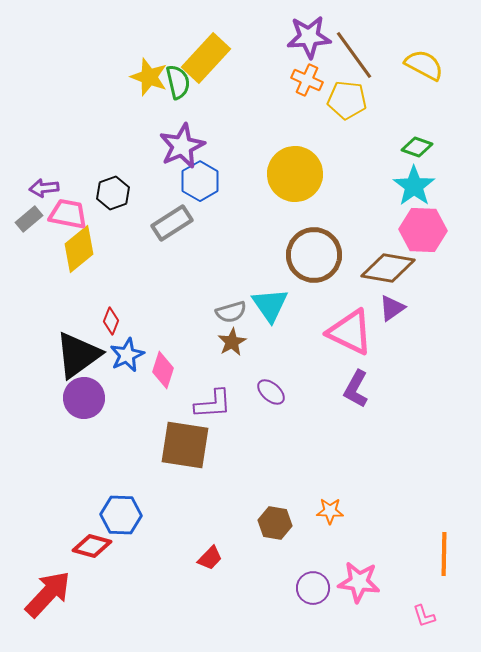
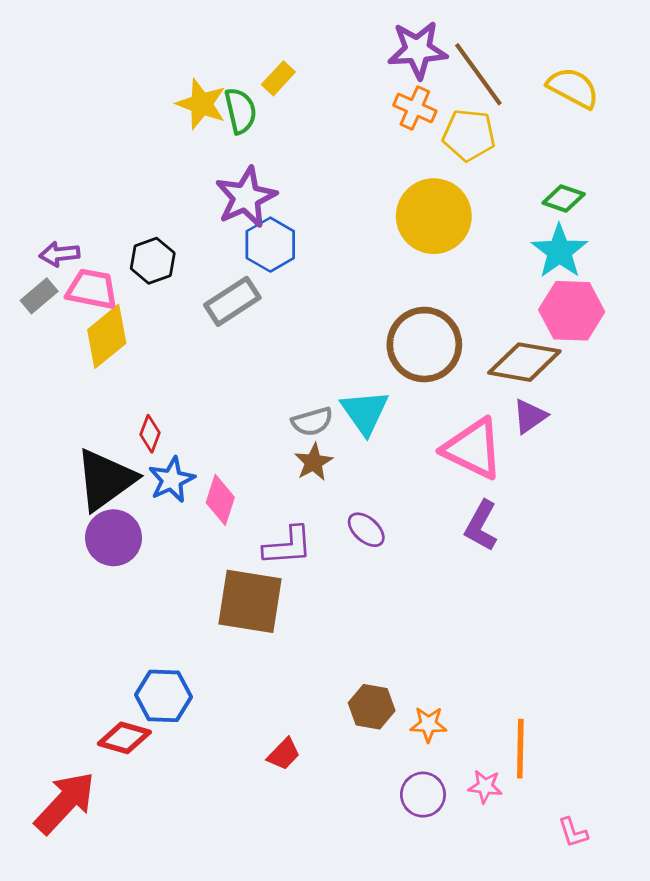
yellow rectangle: (206, 58) -> (278, 78), size x0.5
yellow circle: (295, 174) -> (434, 216), moved
orange star: (330, 511) -> (428, 724), moved
orange line: (444, 554) -> (520, 749), moved
pink star: (359, 582) -> (485, 786), size x0.6

